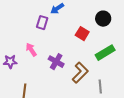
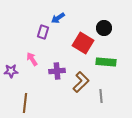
red square: (82, 34) -> (83, 43), size x1.5
green rectangle: (105, 53) -> (106, 62), turned 36
purple cross: (56, 62) -> (57, 71), turned -35

